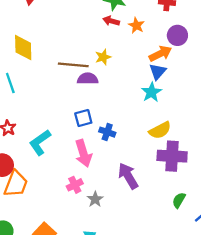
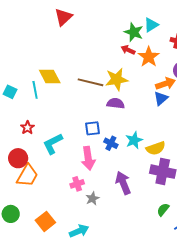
orange star: (136, 25) -> (149, 57), size x1.5
yellow diamond: (23, 48) -> (50, 77), moved, turned -35
yellow star: (103, 57) -> (117, 79), size x1.6
purple semicircle: (88, 79) -> (116, 103), moved
cyan star: (151, 92) -> (134, 140), moved

